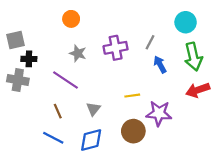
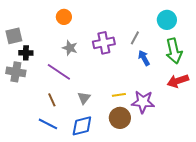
yellow line: (132, 96) -> (119, 95), moved

